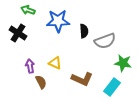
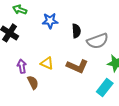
blue star: (58, 21) -> (50, 21), size x0.7
brown L-shape: (82, 79) -> (77, 66), moved

